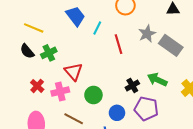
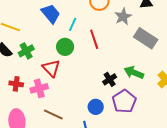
gray star: (147, 34) -> (123, 17), moved
red cross: (37, 86) -> (16, 84), turned -32
green circle: (93, 95) -> (65, 47), moved
purple pentagon: (146, 109) -> (124, 101), turned 30

